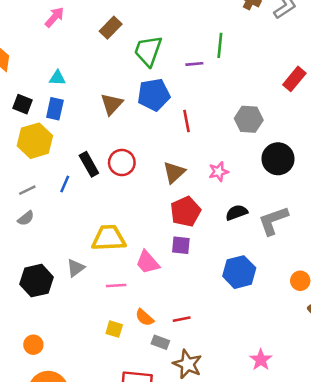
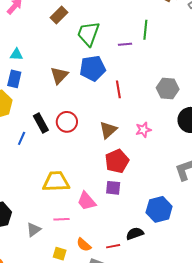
black semicircle: (237, 213) -> (135, 234), moved
gray triangle: (76, 268) -> (34, 230), moved

